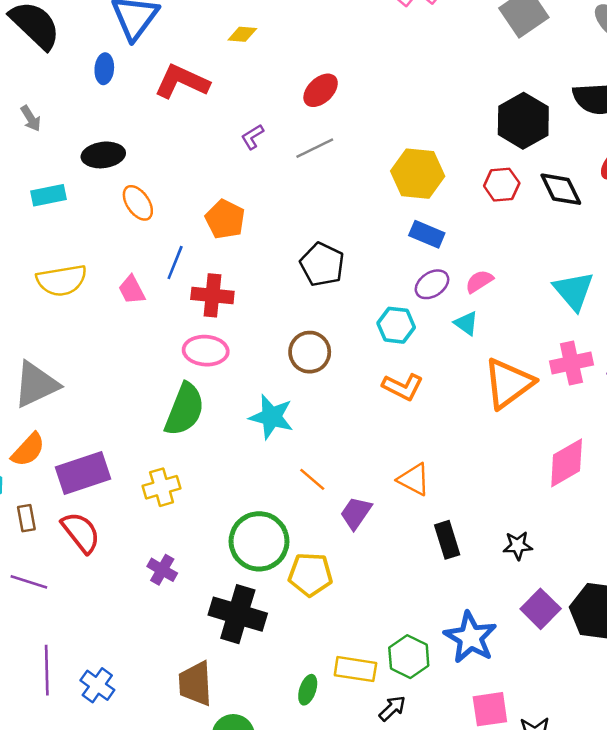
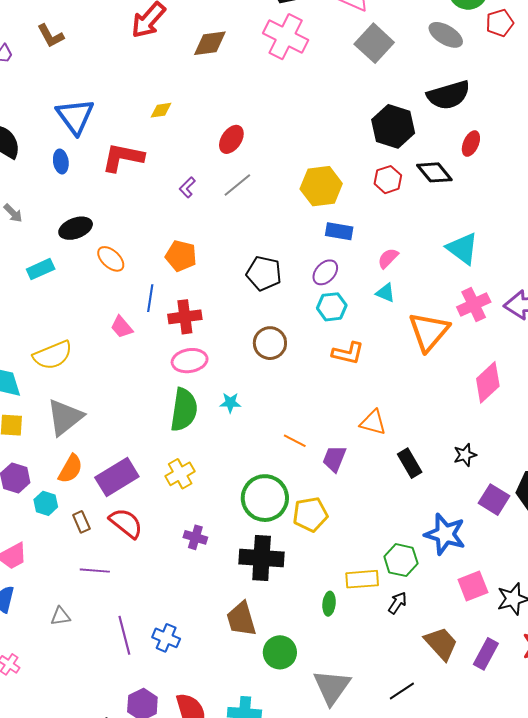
yellow semicircle: (62, 280) -> (53, 355), moved
purple ellipse: (432, 284) -> (325, 272), moved
cyan star: (271, 417) -> (230, 403), moved, size x0.6

